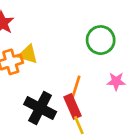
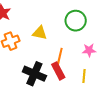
yellow triangle: (28, 54) -> (40, 33), moved
yellow line: (79, 125) -> (84, 76), moved, turned 32

